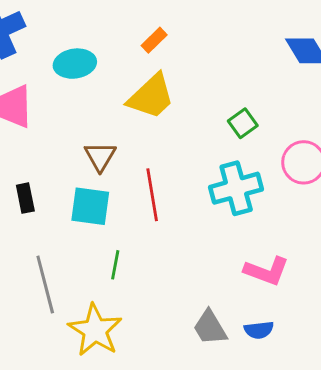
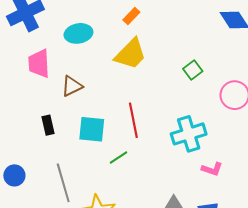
brown triangle: (100, 156) -> (72, 86), moved, turned 35
cyan cross: (236, 188) -> (189, 134), moved
green line: (115, 265) -> (118, 158), moved, turned 48
pink L-shape: (267, 271) -> (212, 169), size x0.7

